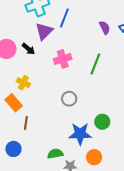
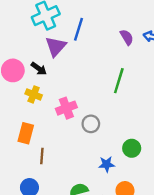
pink cross: (63, 59) -> (66, 108), moved
yellow cross: (23, 83) -> (34, 94), moved
orange rectangle: (14, 103) -> (26, 133), turned 60
blue star: (80, 134) -> (107, 164), size x0.6

